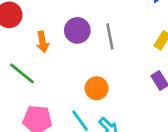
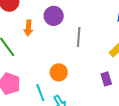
purple circle: (77, 30) -> (54, 16), moved

